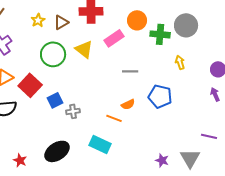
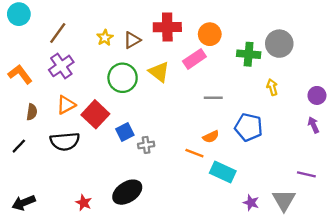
orange circle: (137, 20) -> (210, 34), moved
cyan rectangle: (100, 144) -> (223, 172), moved

